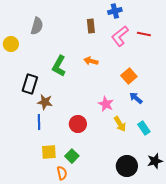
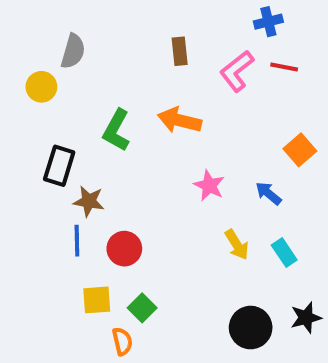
blue cross: (115, 11) -> (268, 22), moved
yellow circle: (11, 44) -> (41, 87), moved
orange arrow: (91, 61) -> (180, 120), size x1.5
orange square: (129, 76) -> (300, 150), moved
pink star: (106, 104) -> (209, 185), moved
red circle: (78, 124) -> (124, 249), moved

